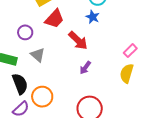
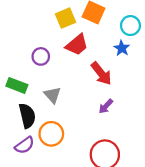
gray triangle: (38, 55) -> (52, 95), moved

